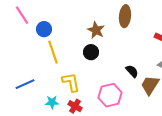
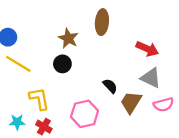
yellow line: (53, 52) -> (18, 64), turned -40

